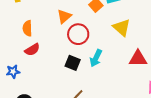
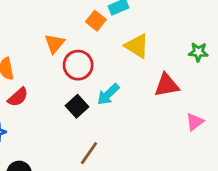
cyan arrow: (96, 58) -> (108, 94), turned 30
black square: (73, 63) -> (77, 106), turned 35

